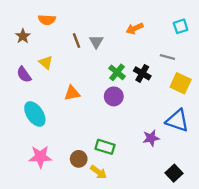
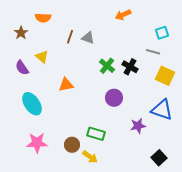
cyan square: (181, 26) -> (162, 33), moved
orange arrow: (135, 28) -> (123, 15), moved
brown line: (76, 41) -> (70, 37), turned 40
gray triangle: (96, 42) -> (88, 38), turned -40
purple circle: (114, 96) -> (114, 98), moved

